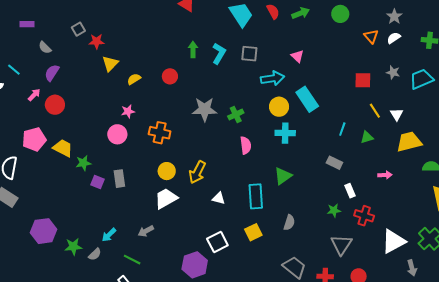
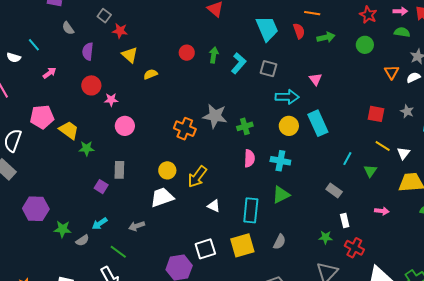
gray square: (78, 29) -> (104, 16), turned -32
yellow triangle: (110, 64) -> (130, 55), turned -42
purple semicircle: (52, 73) -> (88, 51), moved, turned -36
red circle: (170, 76) -> (187, 53), moved
red circle: (55, 105) -> (91, 85), moved
pink star: (128, 111) -> (111, 100), moved
yellow line: (375, 111) -> (383, 146), turned -35
orange cross: (160, 133) -> (185, 129), moved
cyan cross: (285, 133) -> (280, 161), moved
green triangle: (367, 137) -> (370, 171), turned -48
purple square: (98, 182) -> (101, 187), moved
yellow square: (253, 232) -> (242, 245), size x1.4

